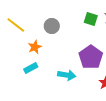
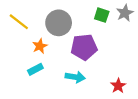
gray circle: (52, 26) -> (59, 23), size x1.5
purple pentagon: (91, 57) -> (84, 47), moved, turned 30

